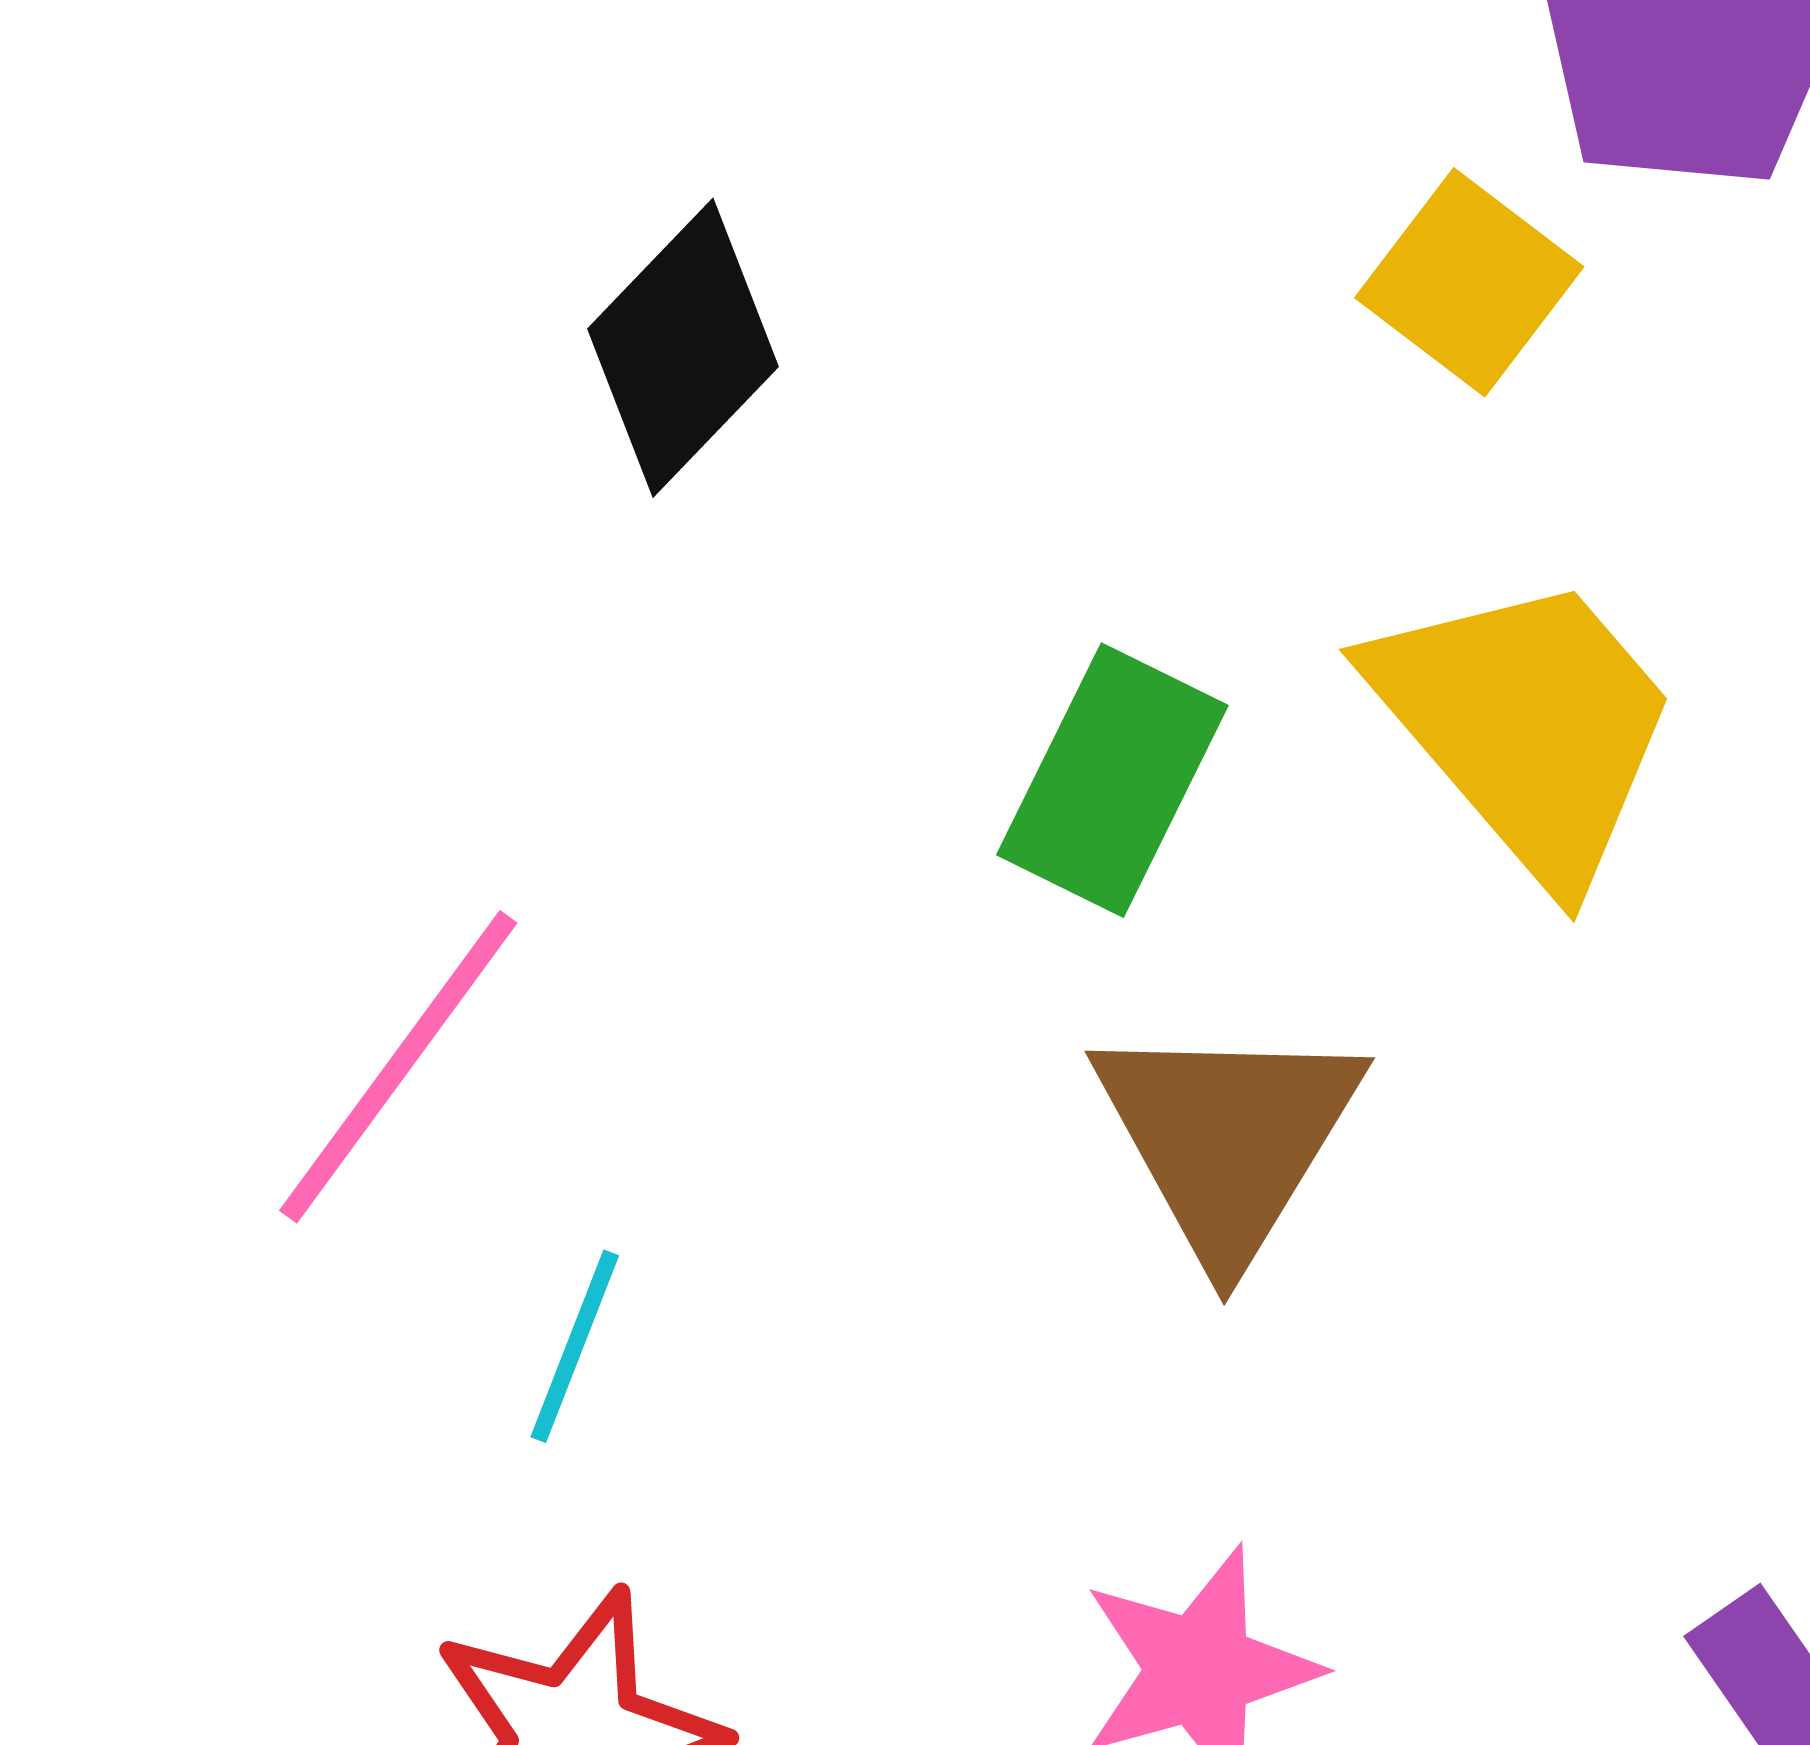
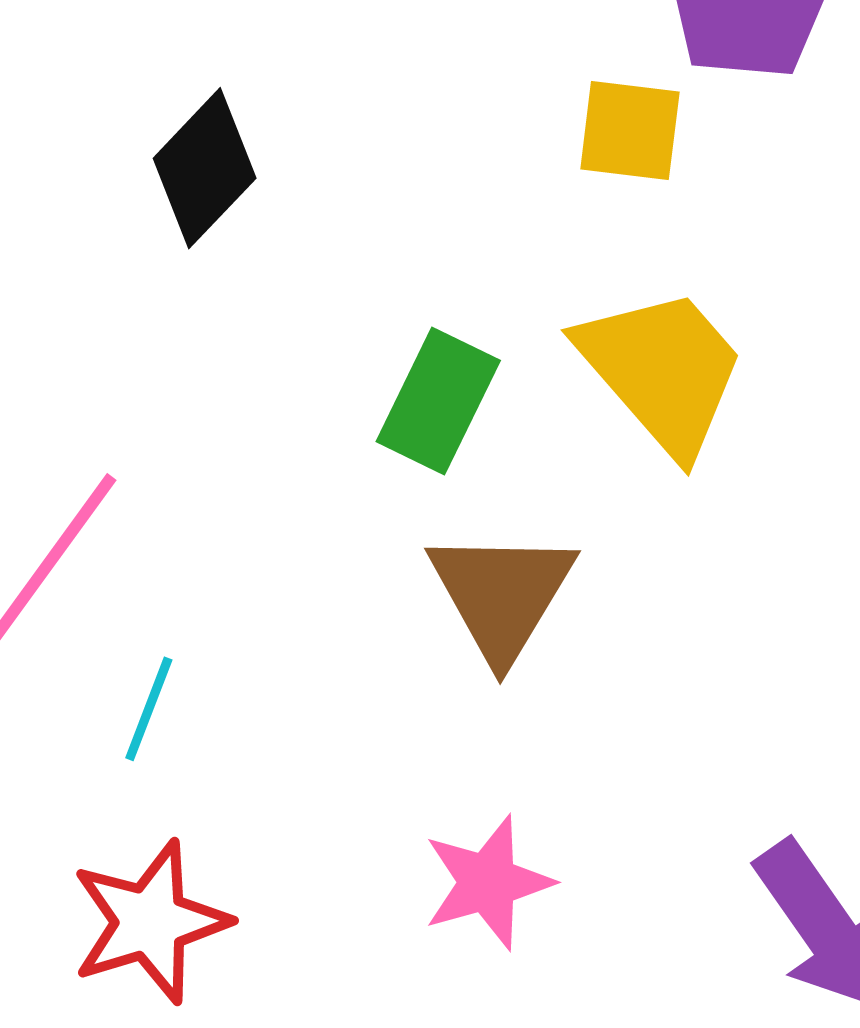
yellow square: (1469, 282) -> (630, 130), turned -30

